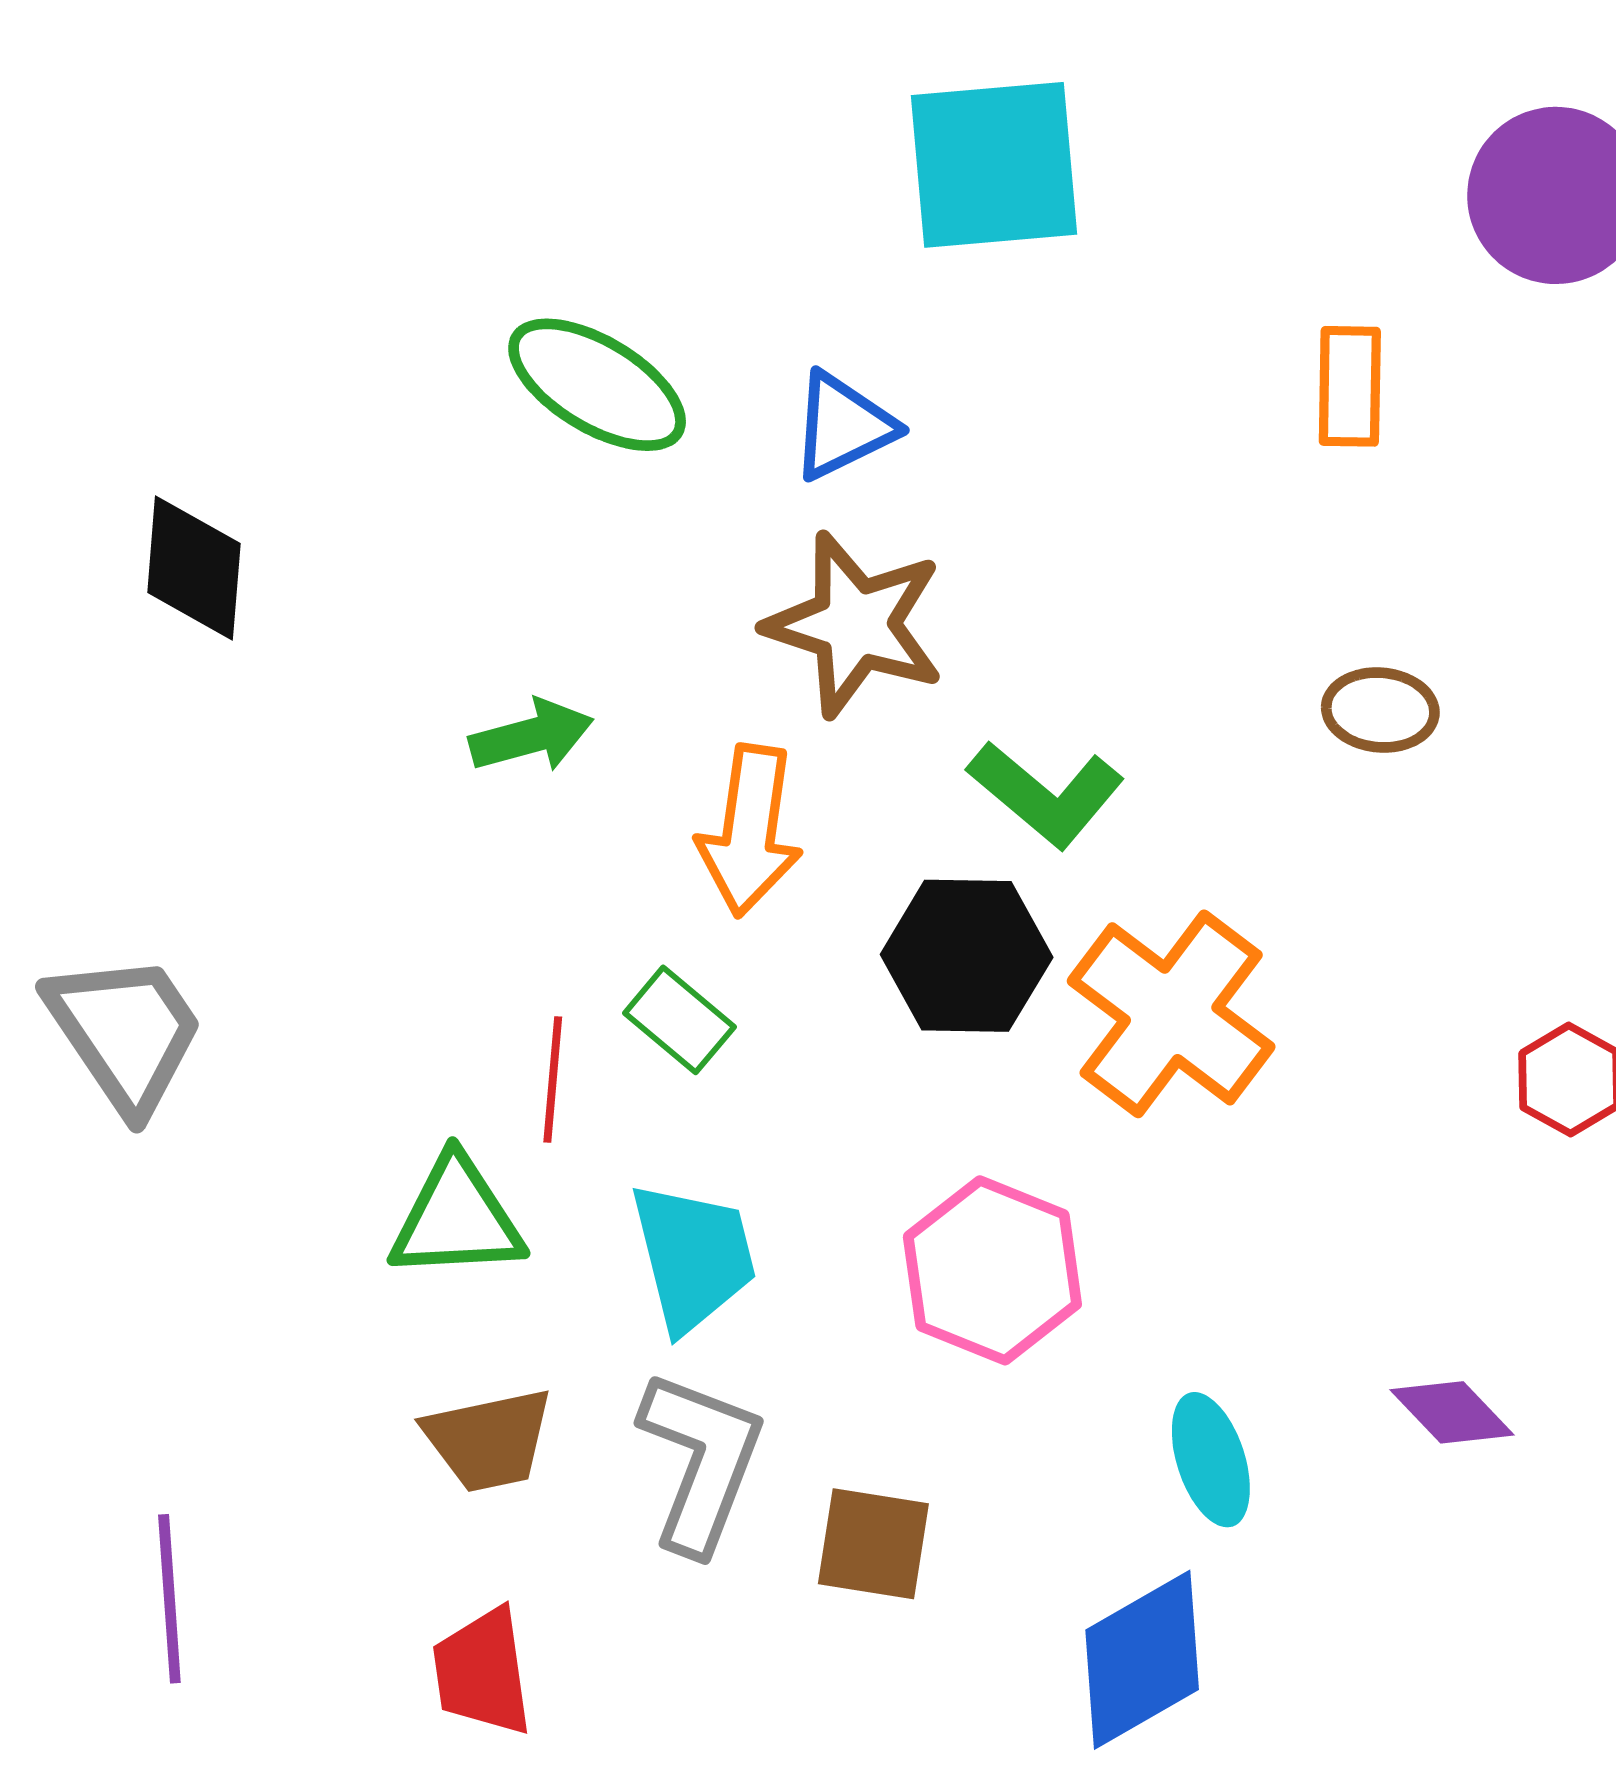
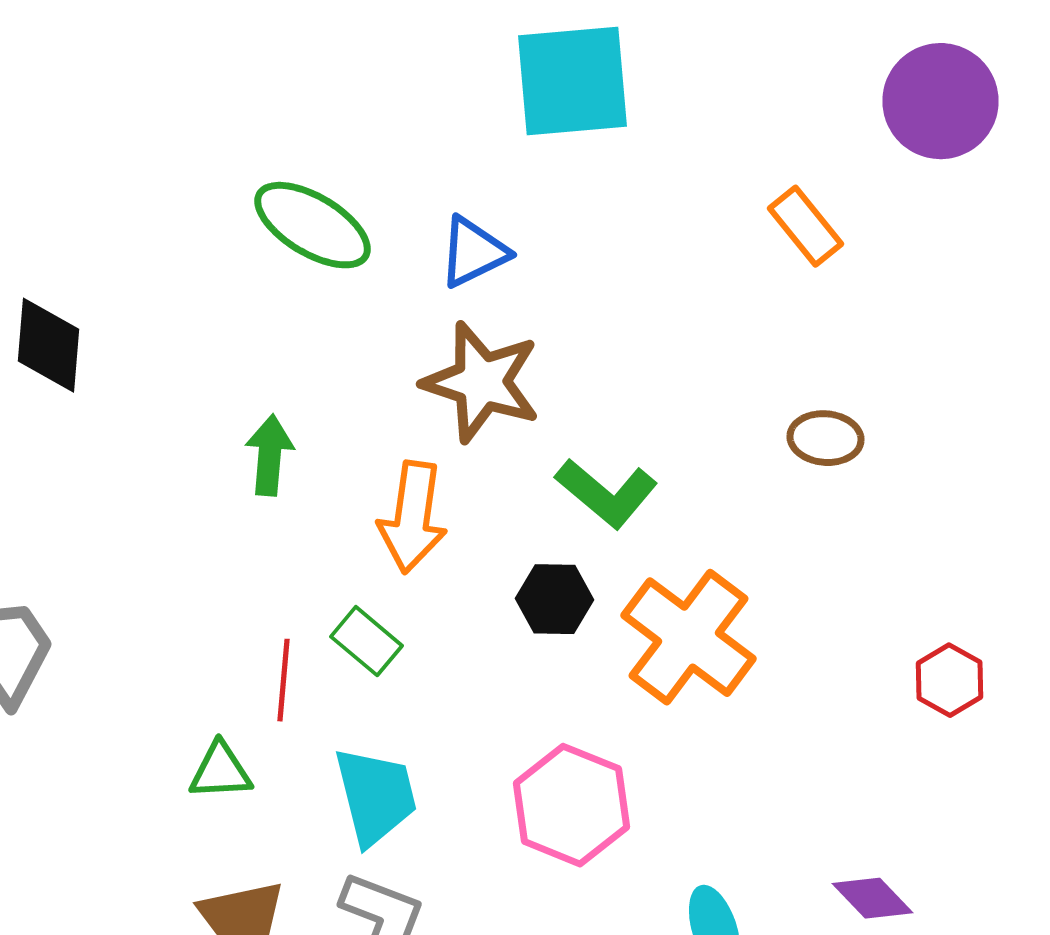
orange rectangle: (1350, 386) -> (806, 226), turned -40
green arrow: (531, 736) -> (270, 455), turned -70
black hexagon: (967, 956) -> (554, 599), size x0.7
green triangle: (457, 1218) -> (220, 771), size x0.7

